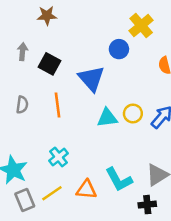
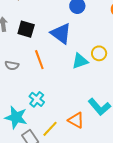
gray semicircle: (22, 105) -> (12, 65), turned 104
cyan cross: (59, 157) -> (37, 99), moved
orange triangle: (86, 190) -> (76, 120), turned 36

